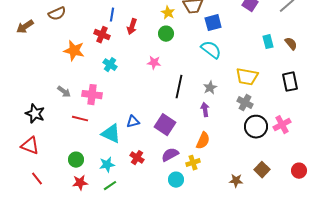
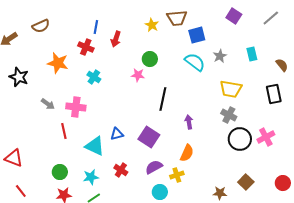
green circle: (166, 34) -> (150, 59), moved
brown semicircle: (291, 44) -> (282, 65), moved
gray star: (210, 88) -> (220, 56), moved
black star: (35, 114) -> (19, 77), moved
red line: (80, 119) -> (64, 131), turned 63

